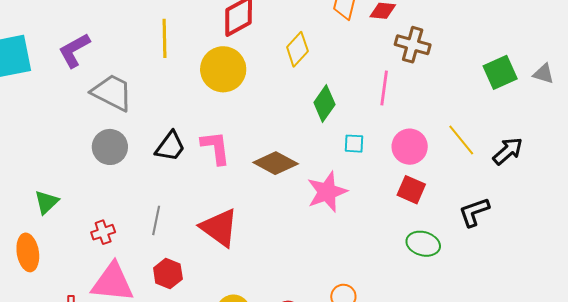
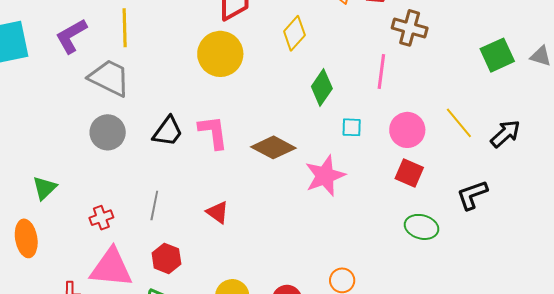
yellow line: (164, 38) -> (125, 28), moved
red triangle: (219, 228) -> (217, 212), size x0.6

